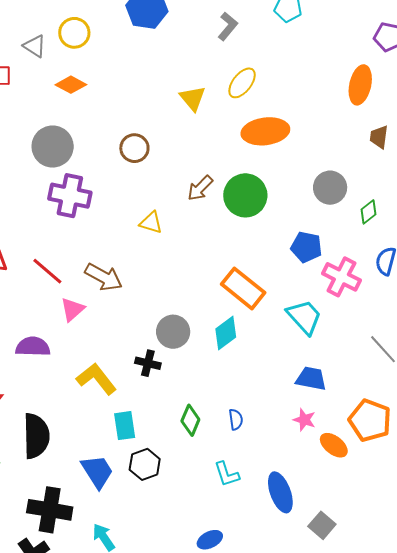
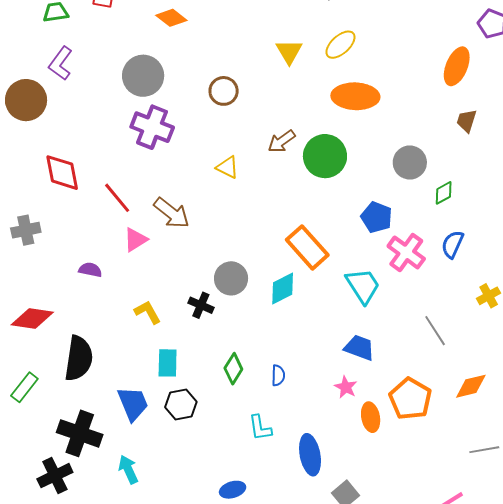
purple semicircle: (33, 347) -> (90, 270), size x0.7
yellow L-shape: (96, 379) -> (148, 312), size x0.7
orange ellipse: (334, 445) -> (371, 417), turned 32

